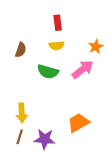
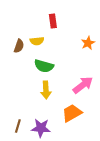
yellow semicircle: (57, 46) -> (37, 41), moved
pink arrow: (83, 69) -> (83, 85), moved
yellow arrow: (22, 113) -> (46, 90), moved

